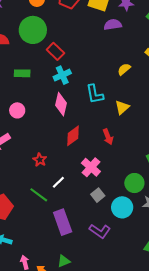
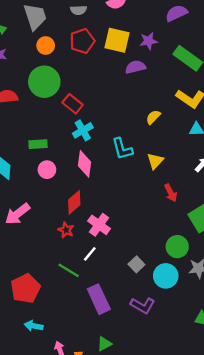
green rectangle: (22, 73) -> (38, 144), moved
pink circle: (17, 110) -> (47, 170), moved
red diamond: (73, 136) -> (74, 202), moved
red arrow: (108, 137) -> (171, 193), moved
pink cross: (91, 167) -> (99, 225), moved

